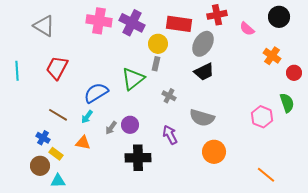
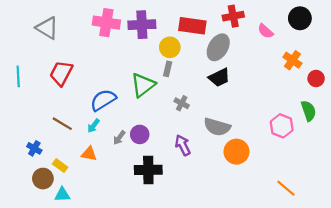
purple cross: (132, 23) -> (142, 25), turned -30
blue cross: (43, 138) -> (34, 148), moved
orange circle: (214, 152) -> (236, 152), moved

